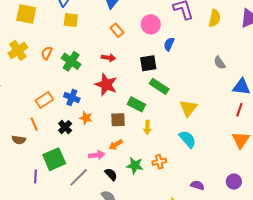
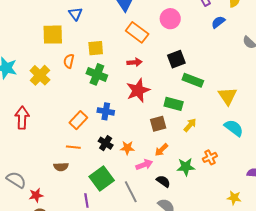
yellow square: (26, 14) -> (53, 35), moved
yellow square: (71, 20) -> (96, 48), moved
orange rectangle: (117, 30) -> (137, 32), size x1.5
blue semicircle: (169, 44) -> (218, 22), moved, turned 40
orange semicircle: (47, 53) -> (69, 61), moved
red star: (106, 85) -> (138, 90), turned -30
orange star: (86, 118) -> (127, 148), moved
orange line: (34, 124) -> (73, 147), turned -48
yellow arrow: (147, 127) -> (190, 125), turned -128
gray line: (79, 177) -> (131, 192), turned -60

